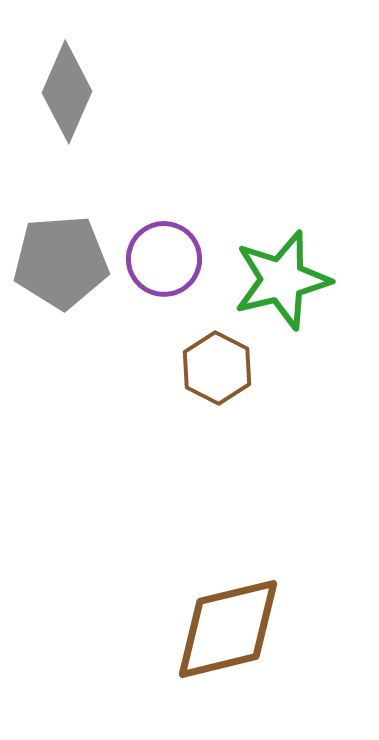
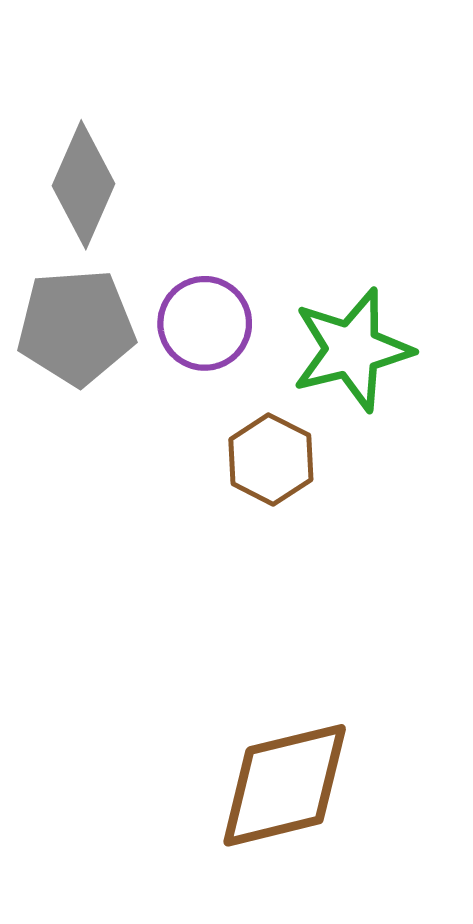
gray diamond: (67, 92) -> (84, 185), moved

